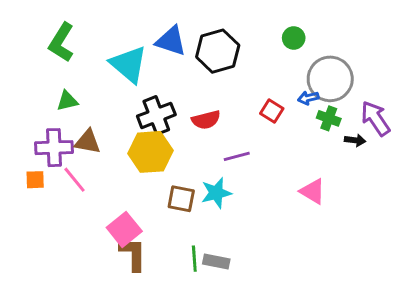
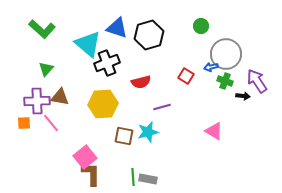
green L-shape: (61, 42) -> (42, 29), turned -80
green triangle: (67, 101) -> (46, 69), turned -35
black cross: (156, 115) -> (107, 63), moved

